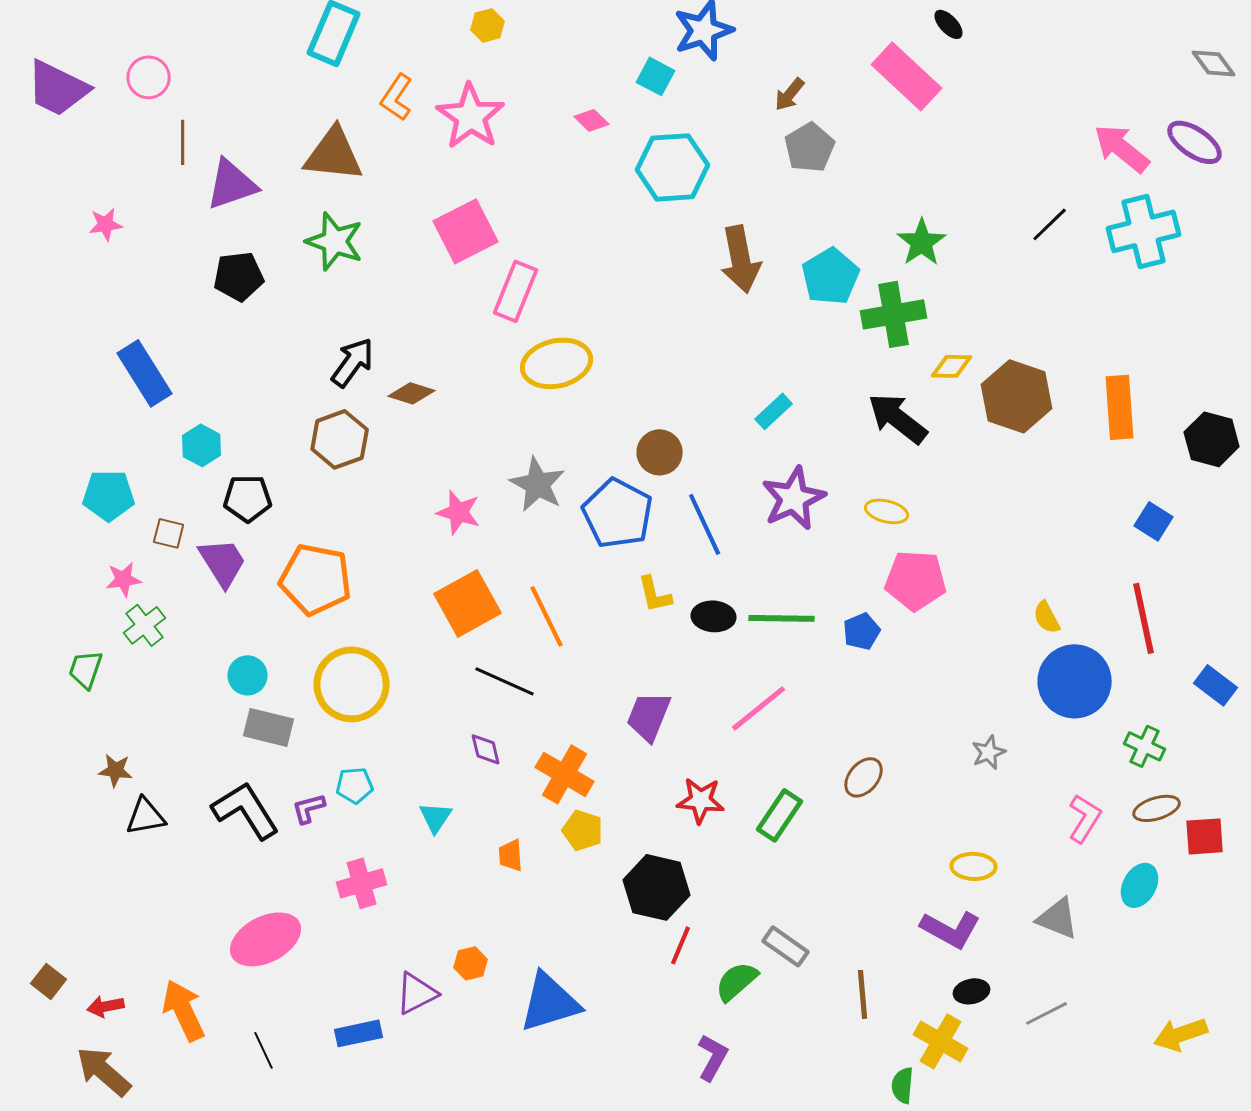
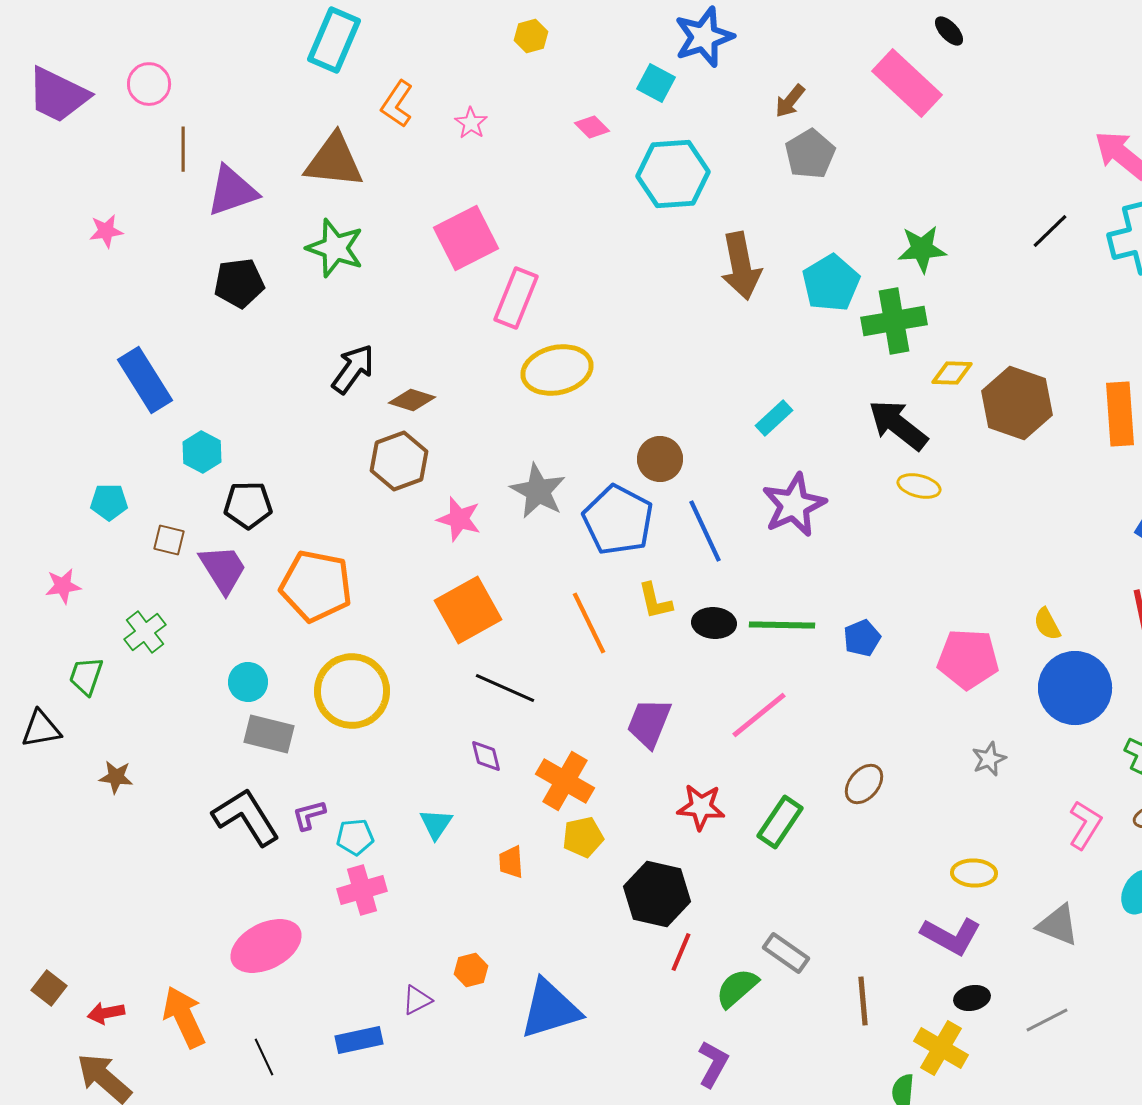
yellow hexagon: (488, 25) -> (531, 36), moved
pink star: (471, 116) -> (471, 123), size x0.5
green star: (922, 242) -> (922, 249), turned 30
brown hexagon: (340, 439) -> (399, 461), moved
cyan pentagon: (109, 495) -> (109, 502), size x0.7
yellow ellipse: (887, 511) -> (919, 486), moved
pink star: (124, 579) -> (63, 586), moved
pink pentagon: (916, 580) -> (968, 659), moved
orange line: (547, 616) -> (589, 623), moved
cyan pentagon: (355, 785) -> (355, 837), moved
black triangle: (146, 816) -> (41, 729), moved
yellow pentagon: (583, 830) -> (583, 837), turned -30
purple triangle: (417, 993) -> (417, 1000), size x0.7

